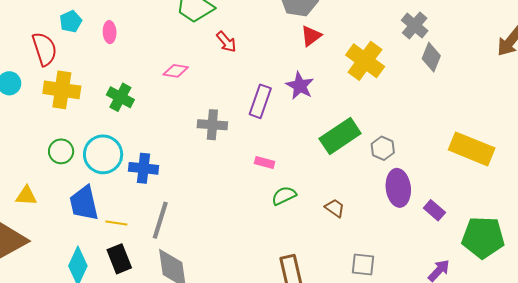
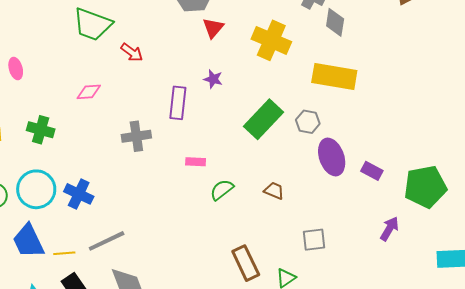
purple star: (300, 86) -> (213, 79), size x0.7
yellow rectangle: (472, 149) -> (334, 77), moved
blue cross: (143, 168) -> (79, 194), turned 32
gray line: (160, 220) -> (107, 241), turned 60

